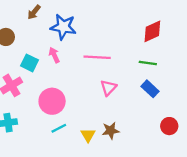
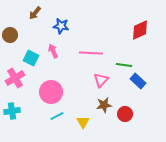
blue star: (63, 27) -> (61, 26), size x0.7
green line: (148, 63) -> (124, 65), moved
red circle: (169, 126) -> (125, 114), moved
brown star: (111, 131) -> (104, 105), moved

